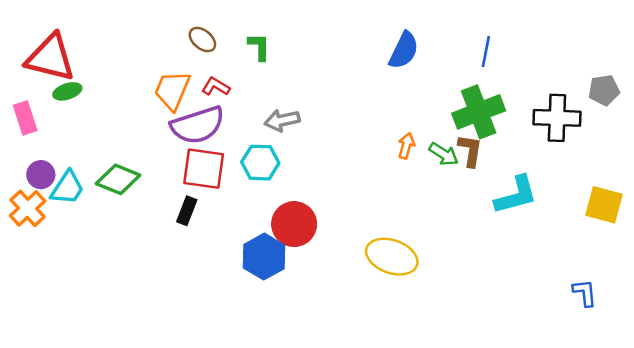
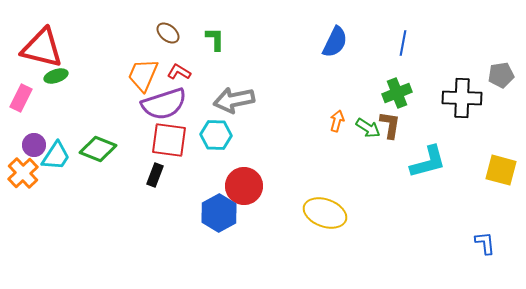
green cross: (479, 112) -> (397, 93), size x0.7
pink rectangle: (25, 118) -> (21, 98), turned 44
gray arrow: (282, 120) -> (234, 100), size x1.4

